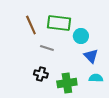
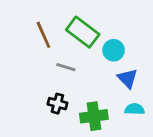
green rectangle: (59, 23) -> (83, 32), turned 30

